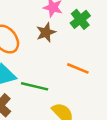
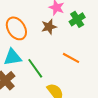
green line: (35, 86) -> (35, 68), turned 35

